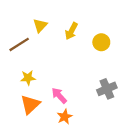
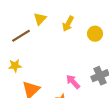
yellow star: (28, 78) -> (15, 66), moved
pink arrow: (59, 96) -> (73, 82), moved

